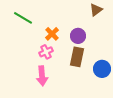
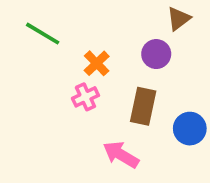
purple circle: (78, 36) -> (156, 54), moved
pink arrow: (42, 76) -> (121, 155), moved, turned 126

